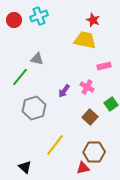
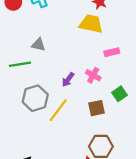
green line: (20, 77) -> (20, 64), turned 42
brown square: (90, 117) -> (96, 108), turned 35
yellow line: (55, 145) -> (58, 110), moved

